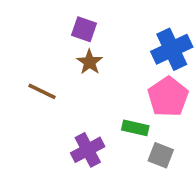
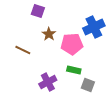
purple square: (84, 29) -> (38, 11), moved
pink pentagon: (168, 97) -> (72, 44), moved, turned 30

